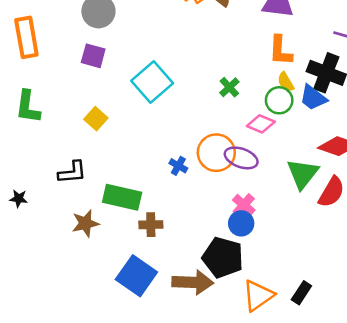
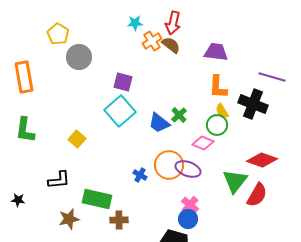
purple square: (93, 56) -> (123, 82), moved
blue trapezoid: (313, 98) -> (159, 123), moved

